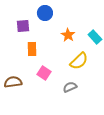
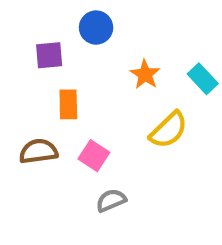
brown semicircle: (13, 82) -> (38, 151), moved
gray semicircle: (70, 87) -> (111, 200), moved

